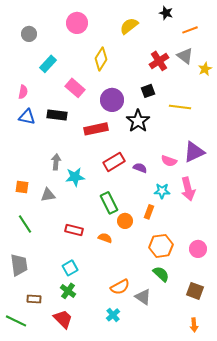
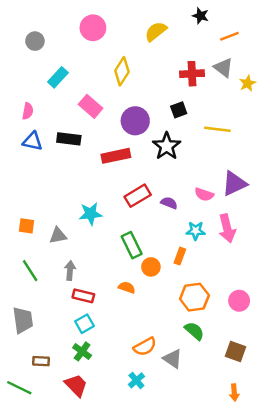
red cross: (159, 61) -> (192, 74), turned 30
gray arrow: (56, 162) -> (70, 271), moved
red rectangle: (74, 230) -> (83, 296), moved

